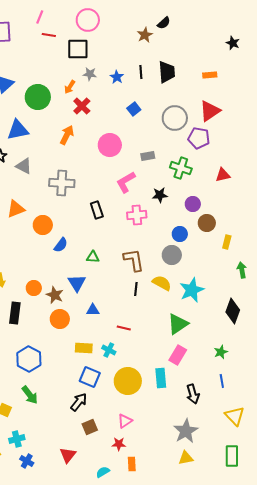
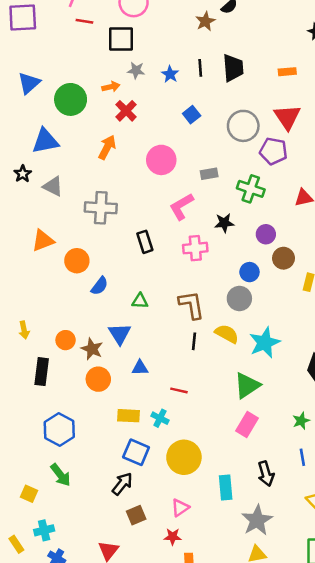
orange arrow: (70, 87) -> (111, 87), turned -136
red triangle: (210, 111) -> (287, 117), turned -30
cyan rectangle: (161, 378) -> (226, 488), moved

